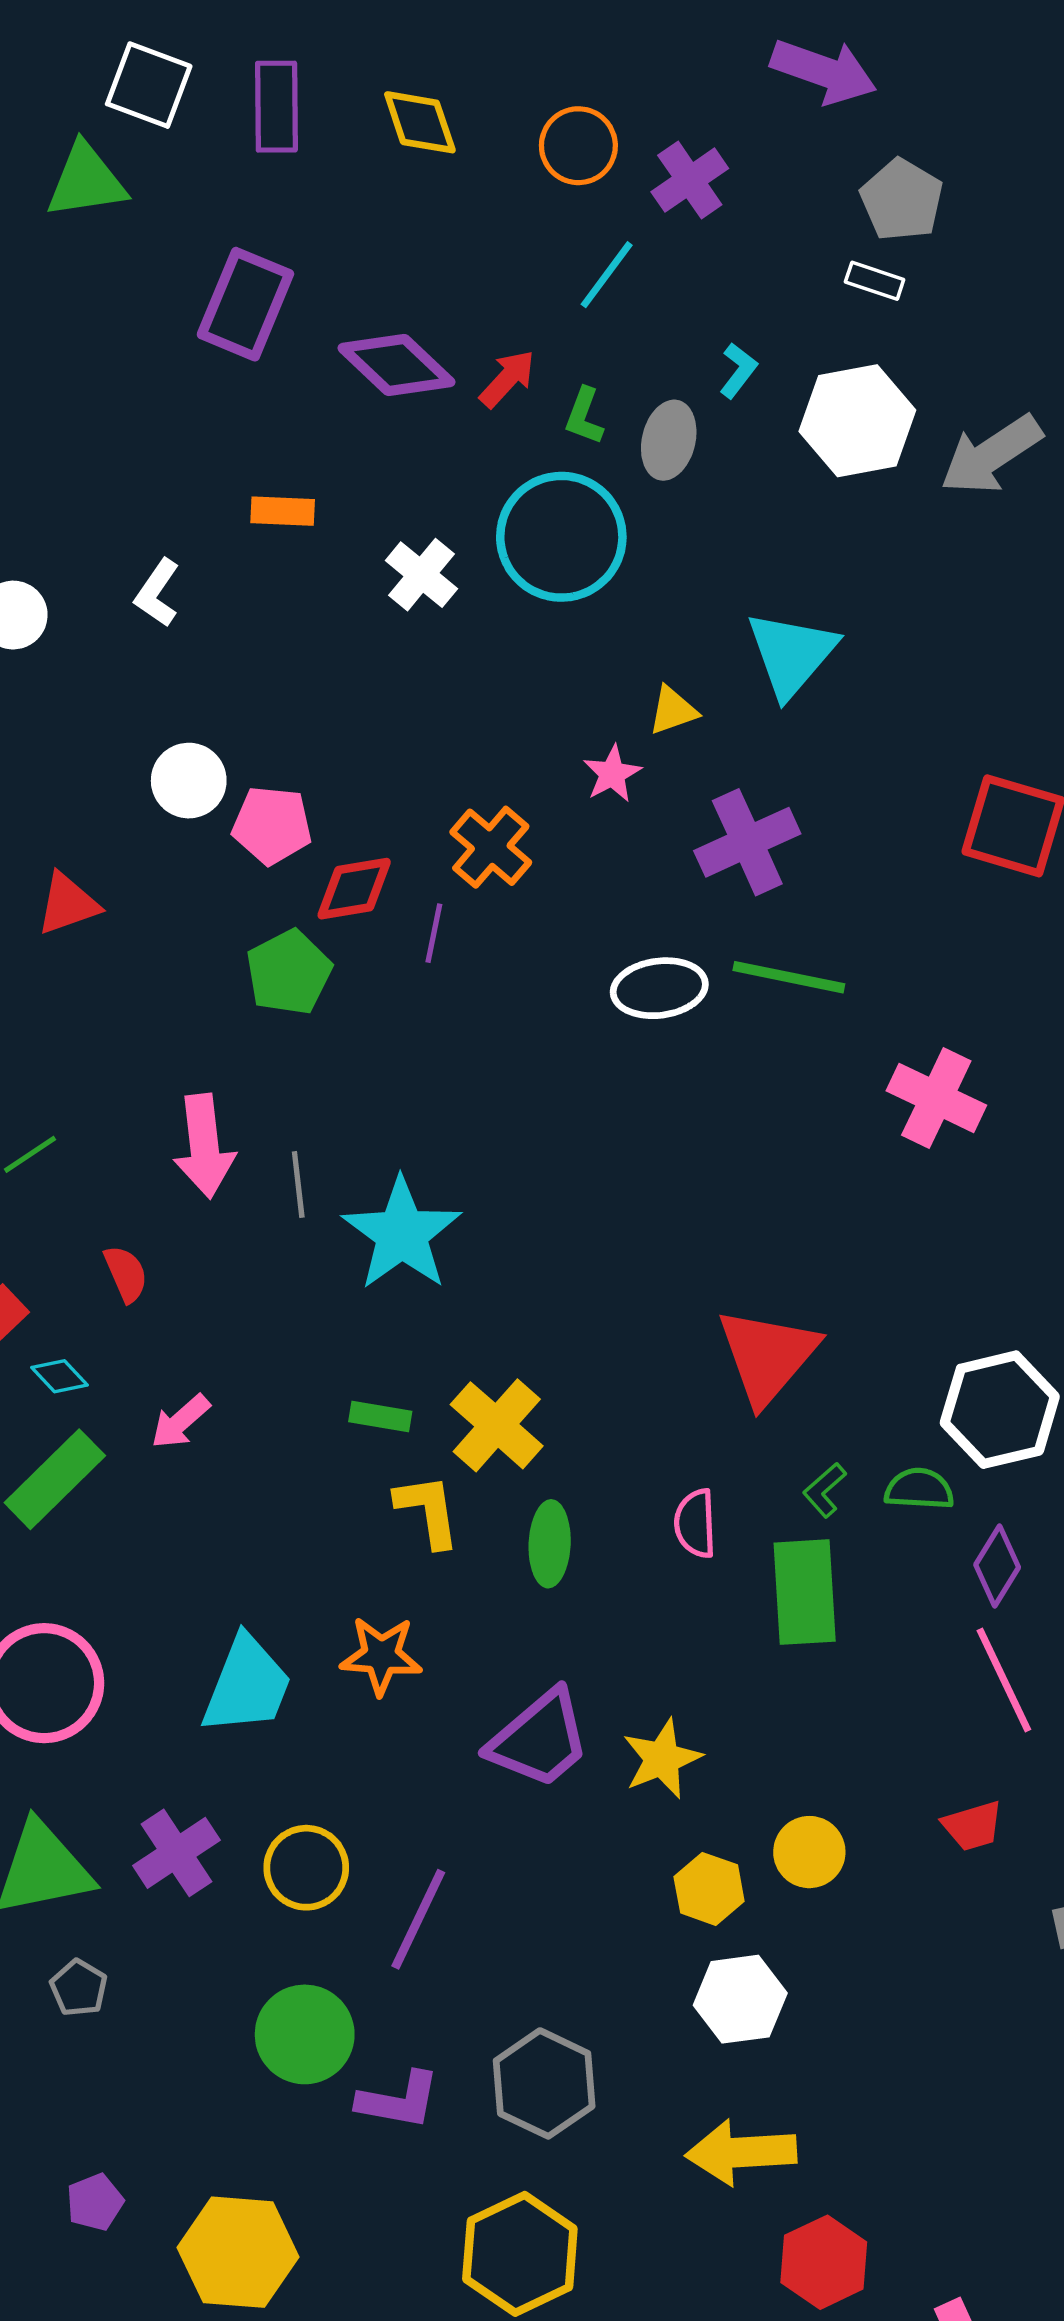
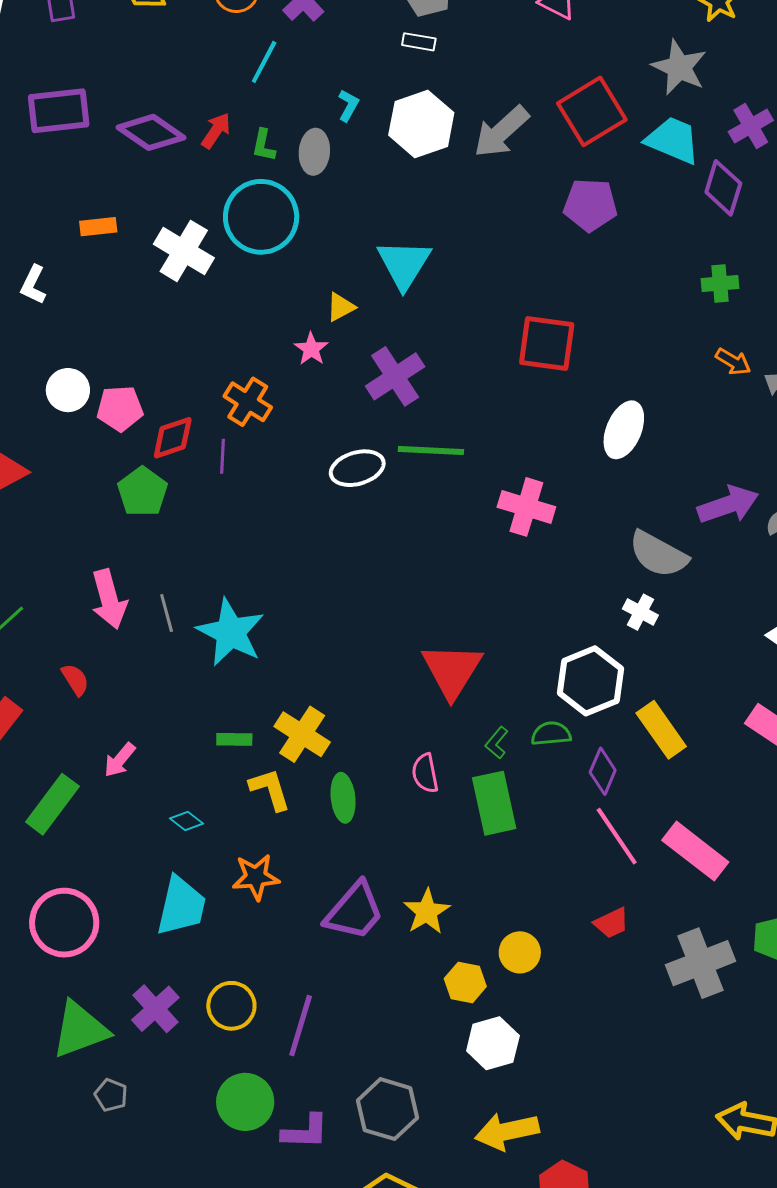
purple rectangle: (245, 304) -> (59, 111), turned 70
white cross: (421, 575) -> (184, 251), size x1.4
cyan diamond: (59, 1376) -> (187, 821), moved

